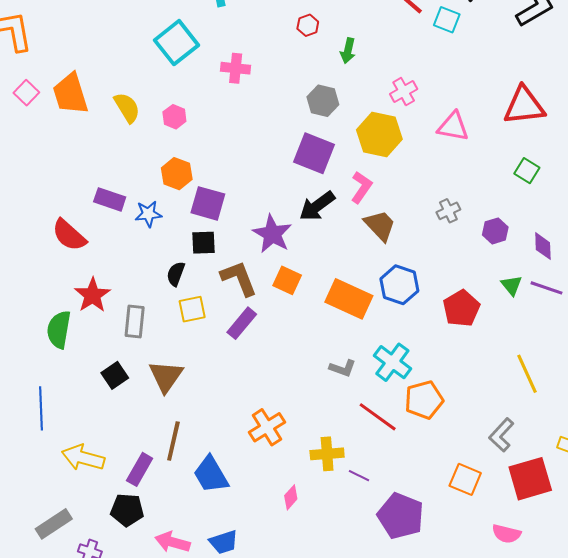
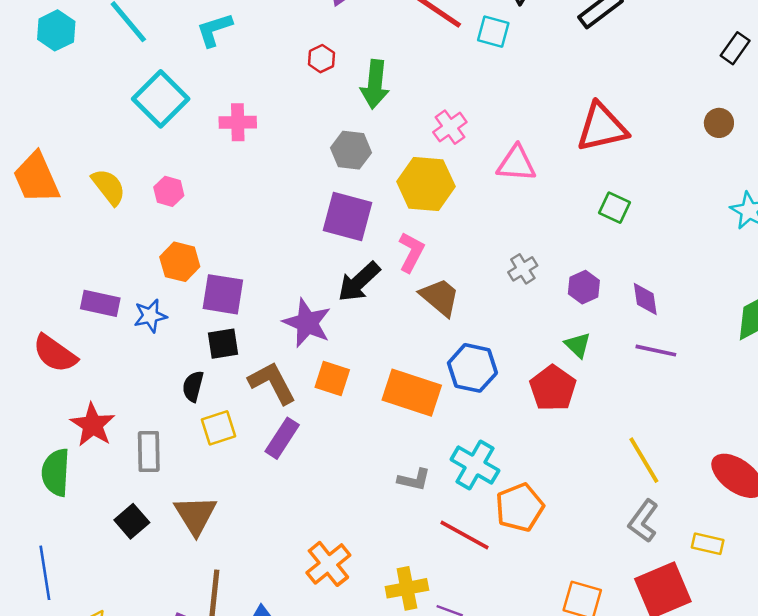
green arrow: (348, 51) -> (375, 84), size x1.5
green triangle: (511, 285) -> (578, 345), moved
gray L-shape: (501, 435) -> (643, 521), moved

